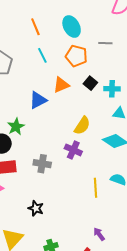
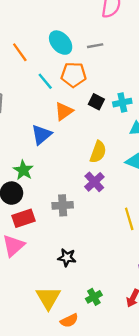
gray line: (105, 43) -> (95, 46), moved
cyan line: (42, 55) -> (45, 81), moved
purple cross: (73, 150) -> (94, 182), turned 36

